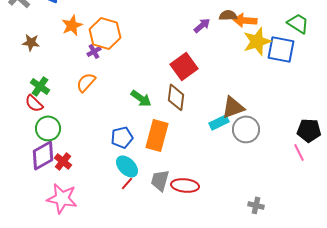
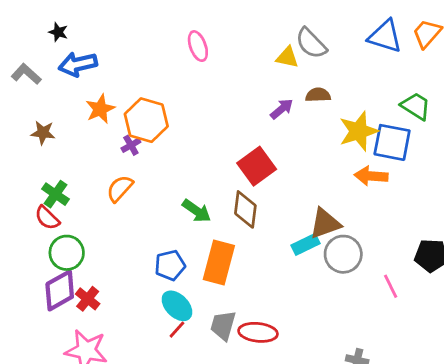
orange arrow: (245, 20) -> (371, 176), moved
pink line: (299, 152) -> (391, 286), moved

